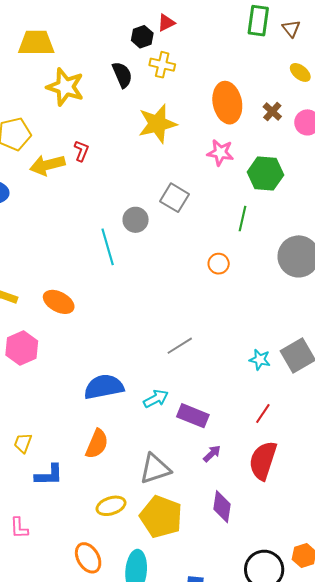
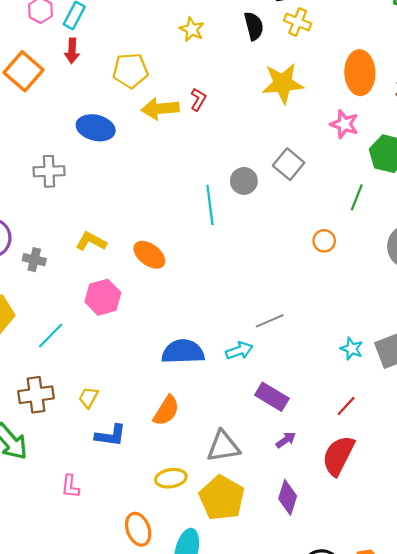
yellow star: (65, 87) -> (192, 29), size x0.6
cyan arrow: (156, 399) -> (239, 351), moved

